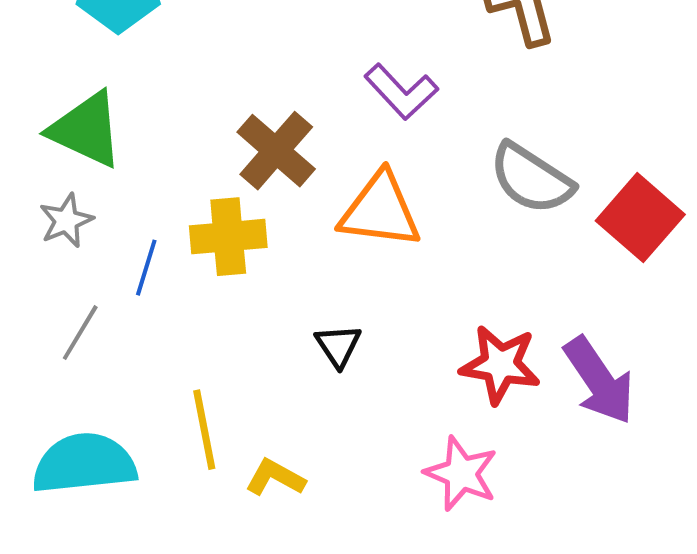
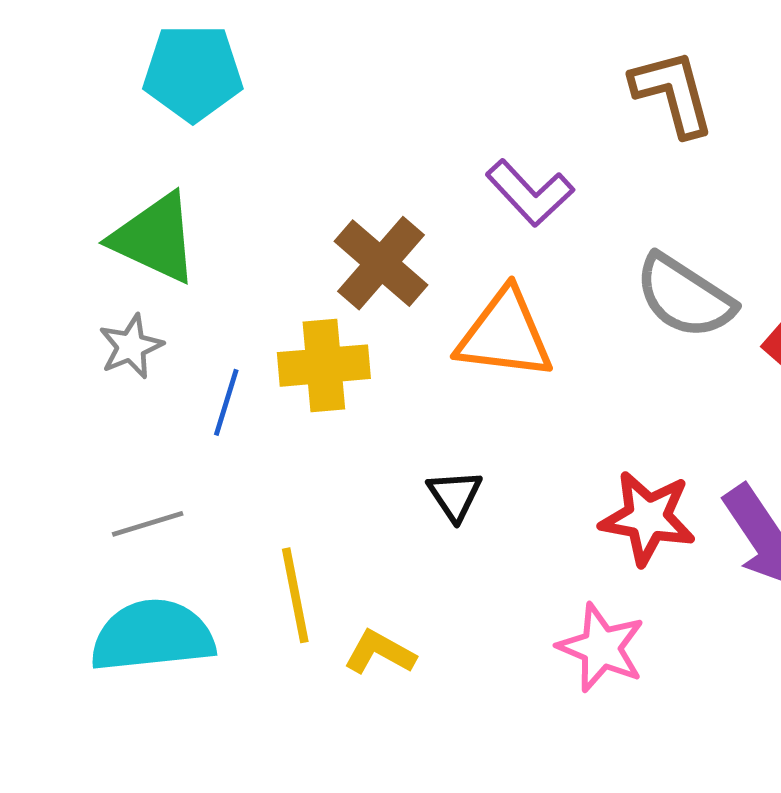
gray line: (80, 333) -> (148, 524), moved, turned 42

